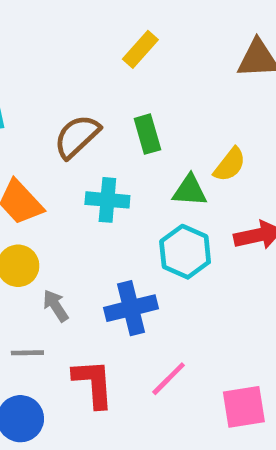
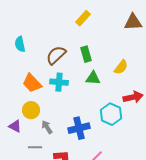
green triangle: (190, 191) -> (93, 78), moved
cyan cross: (107, 200) -> (59, 82), moved
cyan hexagon: (185, 252) -> (111, 114), moved

